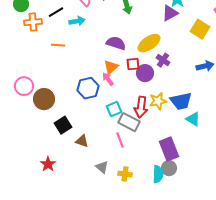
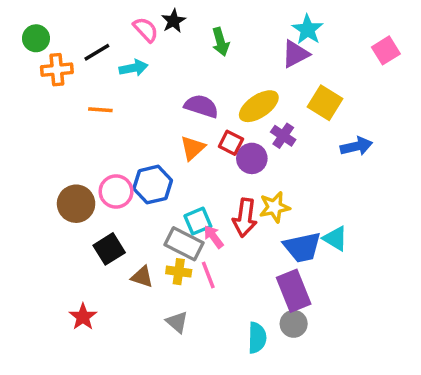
yellow square: (200, 29) -> (325, 103), moved
red square: (133, 64) -> (231, 143), turned 32
pink arrow: (108, 79) -> (214, 237), moved
pink circle: (24, 86) -> (116, 191), moved
blue trapezoid: (181, 101) -> (302, 247), moved
gray rectangle: (129, 122) -> (184, 244), moved
yellow cross: (125, 174) -> (179, 272), moved
cyan semicircle: (158, 174) -> (257, 338), moved

